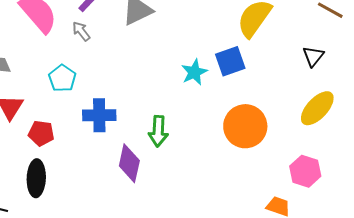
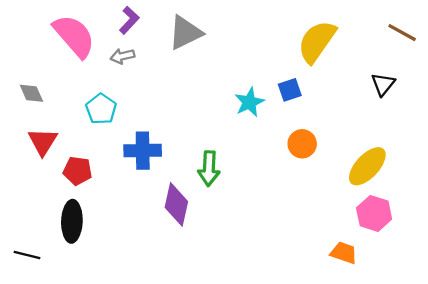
gray arrow: (81, 31) -> (122, 56), turned -65
blue square: (230, 61) -> (290, 90), size x0.7
yellow ellipse: (317, 108) -> (367, 166), moved
orange circle: (245, 126) -> (302, 144), moved, size x0.6

